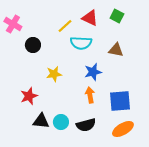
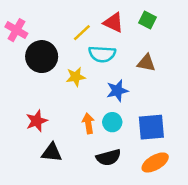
black circle: (33, 45) -> (42, 57), size x1.6
yellow star: (54, 74) -> (76, 77), moved
orange arrow: (90, 95) -> (88, 123), moved
cyan circle: (61, 122) -> (112, 122), moved

